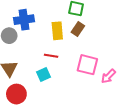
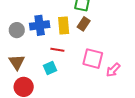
blue cross: (24, 20) -> (40, 25), moved

